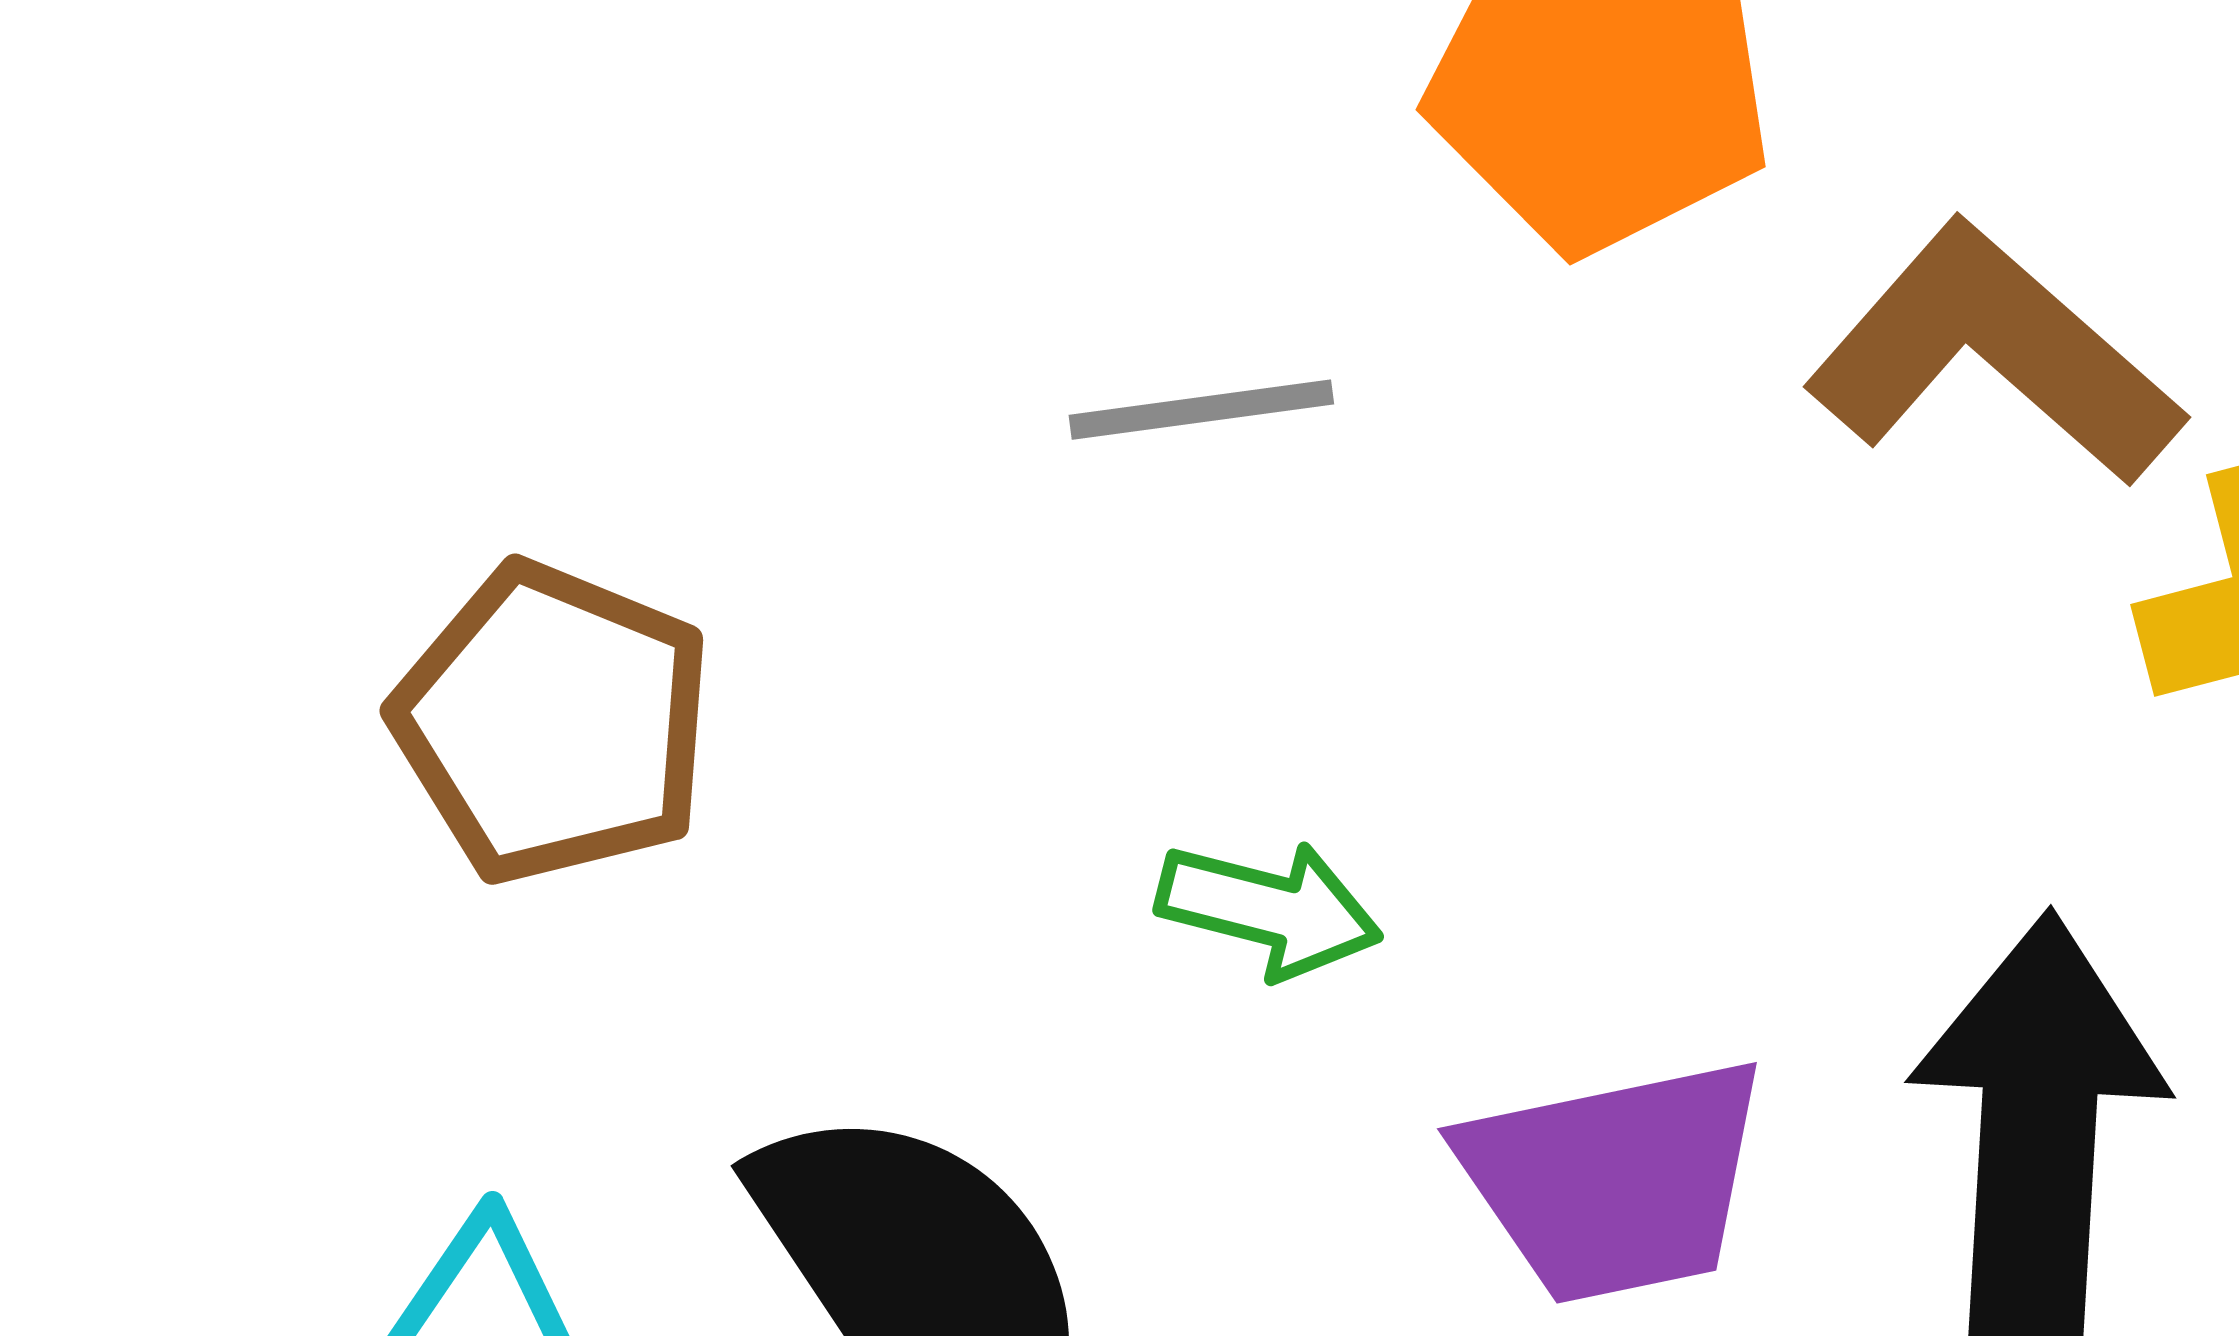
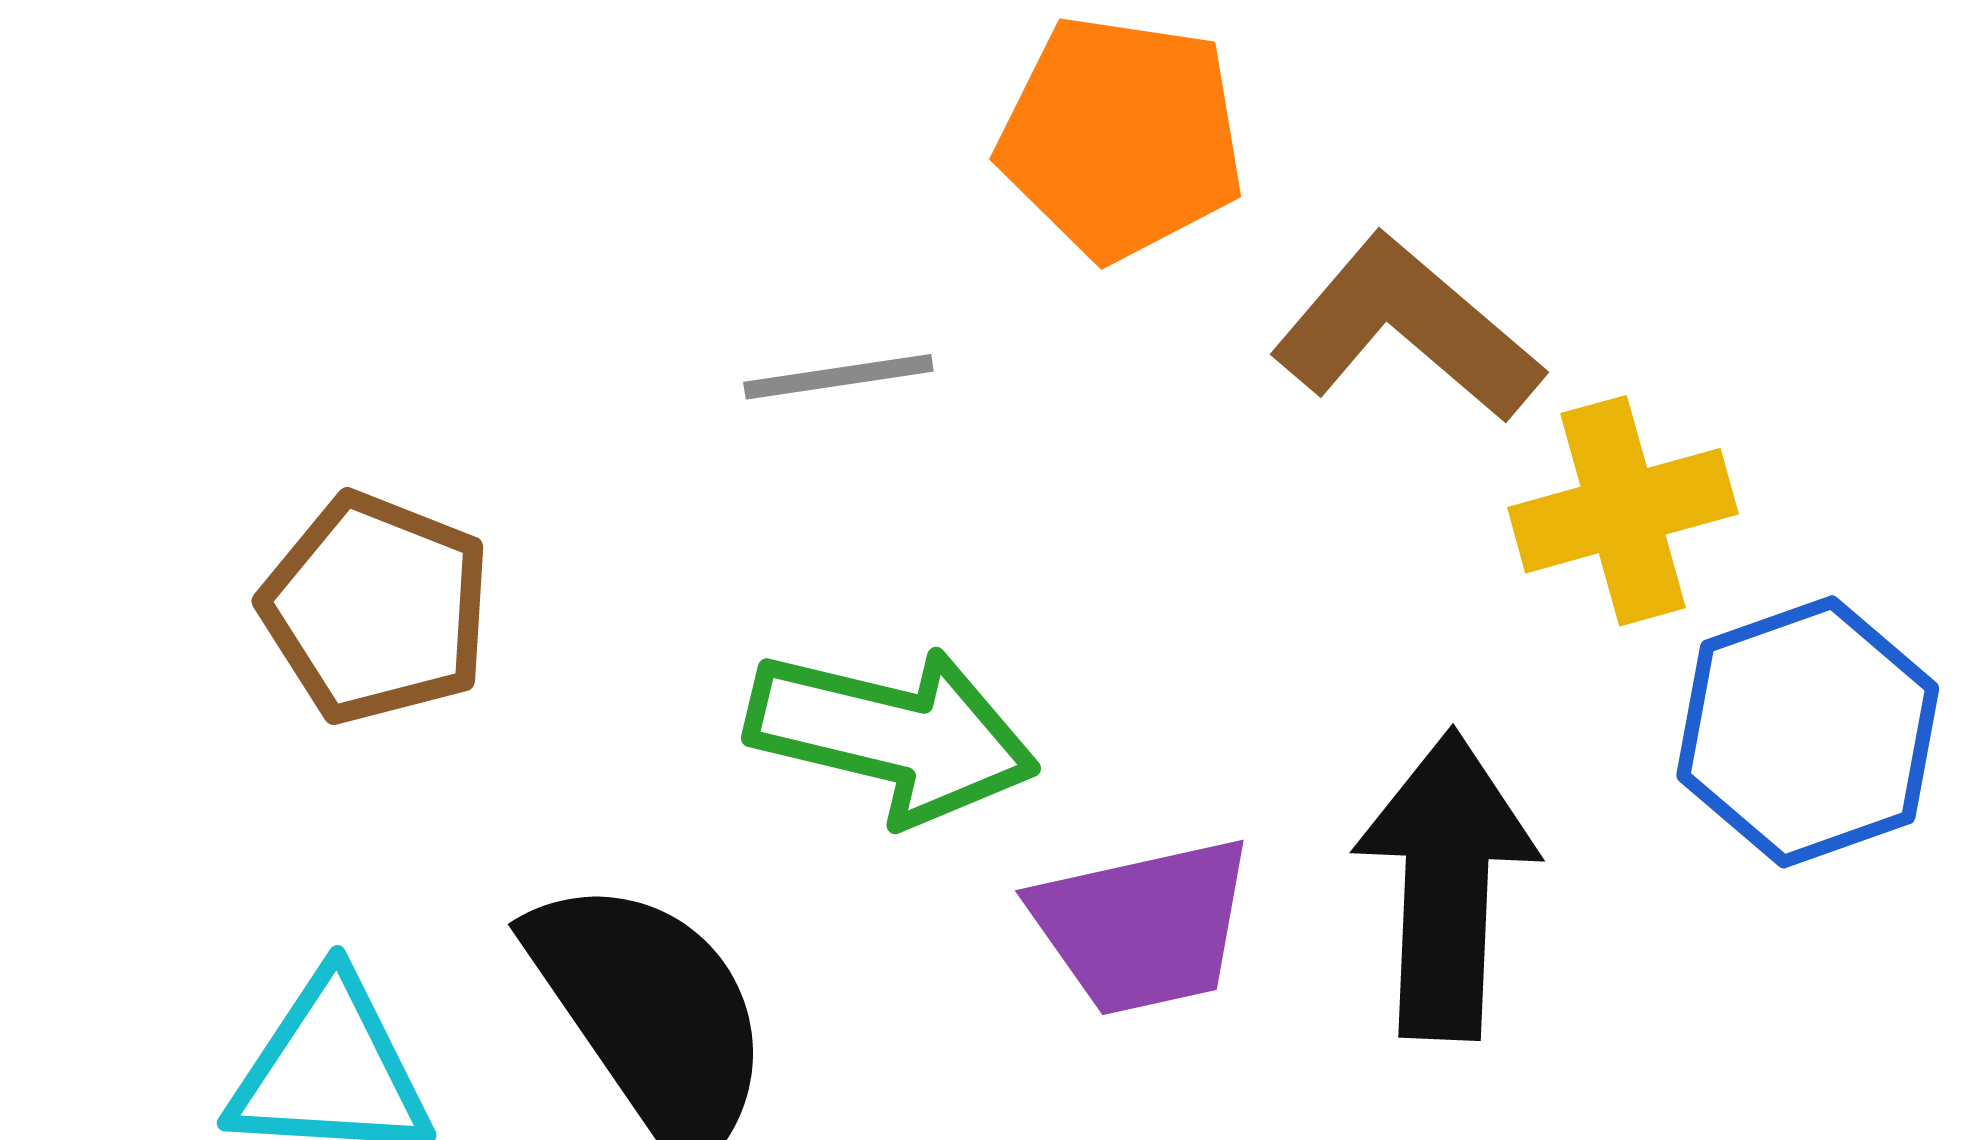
green arrow: (1269, 909) -> (892, 735), size x1.8

